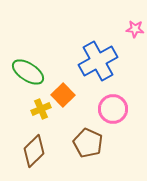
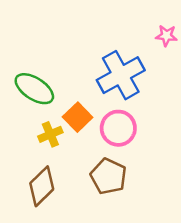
pink circle: (113, 109) -> (118, 128), moved

